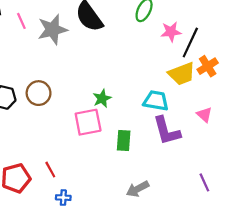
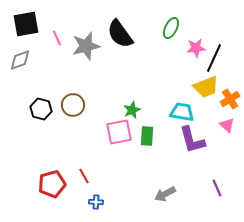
orange cross: (208, 66) -> (230, 99), moved
green rectangle: (124, 140) -> (147, 136), moved
purple line: (204, 182) -> (217, 188), moved

